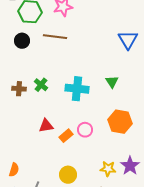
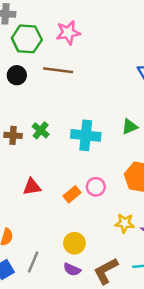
green triangle: (112, 82) -> (130, 127), turned 40
red triangle: (46, 126) -> (32, 187), moved
yellow star: (108, 169) -> (125, 223), moved

